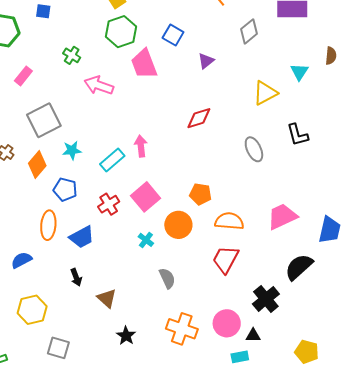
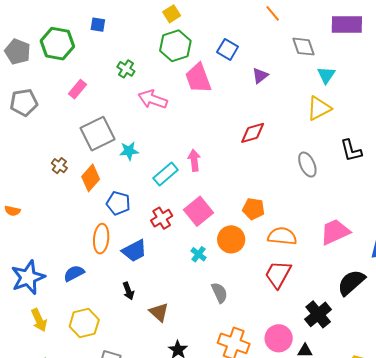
gray diamond: (249, 31) -> (303, 47), turned -70
cyan triangle: (299, 72) -> (326, 75), moved
cyan star: (72, 150) -> (129, 151), moved

